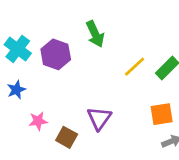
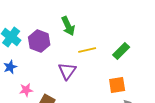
yellow line: (135, 67) -> (87, 50), moved, turned 30
purple triangle: (99, 118) -> (67, 71), moved

